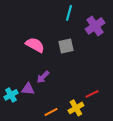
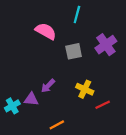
purple cross: (95, 26) -> (106, 45), moved
pink semicircle: (35, 45) -> (46, 31), moved
yellow cross: (76, 108) -> (85, 89), moved, turned -35

